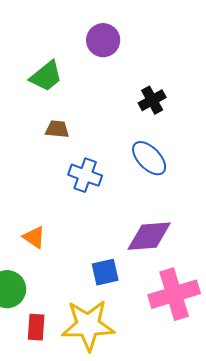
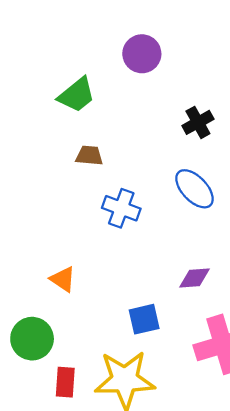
purple diamond: (149, 236) -> (194, 278), size x0.6

